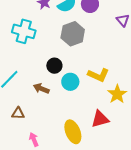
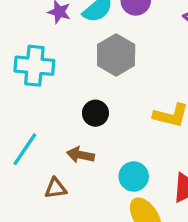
cyan circle: (70, 82) -> (134, 176), moved
brown triangle: (18, 113) -> (56, 188), moved

